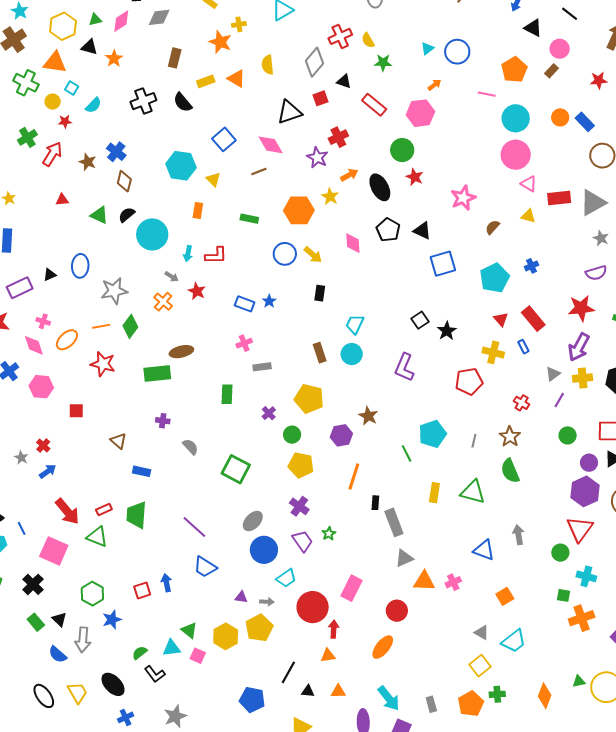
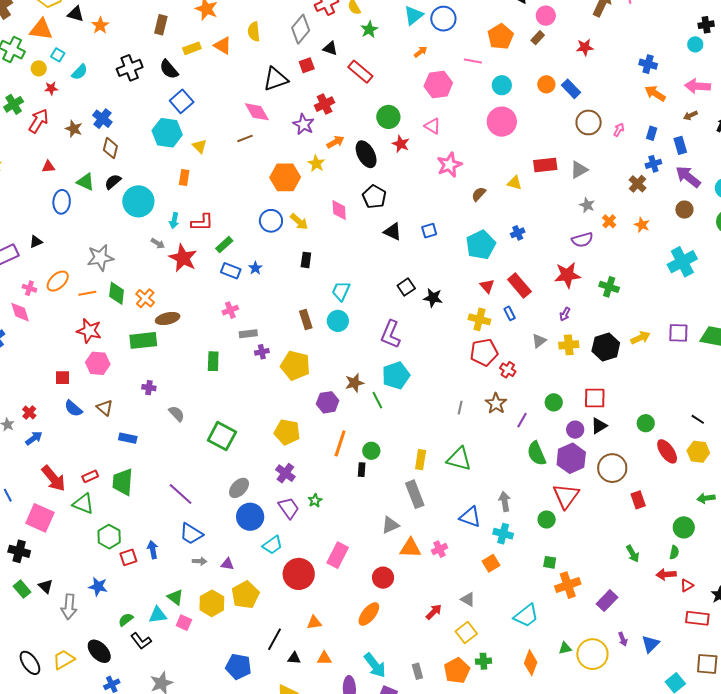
cyan triangle: (427, 49) -> (414, 15), size x1.5
green star: (383, 63) -> (369, 29), turned -30
pink hexagon: (420, 113) -> (438, 84), moved
cyan circle: (516, 118) -> (502, 85), size x0.7
blue square: (224, 139) -> (182, 101), moved
pink triangle: (529, 184) -> (433, 126), moved
gray triangle: (593, 203) -> (579, 170), size x0.7
green rectangle: (249, 219) -> (224, 245), moved, turned -54
black triangle: (422, 231) -> (393, 232), moved
blue square: (443, 264) -> (429, 231), size x0.6
blue ellipse: (80, 266) -> (62, 202), moved
red star: (197, 291) -> (183, 258), size x1.6
orange cross: (163, 302) -> (145, 298), moved
green diamond: (130, 326) -> (117, 293), turned -30
black star: (447, 331) -> (433, 298), turned -30
orange ellipse: (67, 340) -> (58, 281), moved
purple arrow: (579, 347) -> (565, 314), size x0.5
red pentagon: (469, 381) -> (484, 352), moved
pink hexagon: (41, 387) -> (98, 363), moved
purple line: (559, 400) -> (522, 420), moved
purple cross: (269, 413) -> (262, 352), moved, turned 32
brown star: (368, 416) -> (355, 383), turned 30
cyan pentagon: (432, 434) -> (396, 375), moved
green circle: (292, 435) -> (371, 451), moved
green line: (407, 454) -> (377, 400), moved
green semicircle: (510, 471) -> (537, 453), moved
gray rectangle: (394, 522) -> (415, 494), moved
cyan cross: (586, 576) -> (503, 534), moved
black cross: (33, 584) -> (19, 551), turned -30
green hexagon: (92, 594) -> (109, 537), moved
gray arrow: (267, 602) -> (200, 561), moved
blue star: (112, 620) -> (98, 586), turned 30
red arrow: (334, 629) -> (434, 612), moved, turned 42
cyan trapezoid: (514, 641) -> (526, 616), moved
blue semicircle: (58, 654) -> (73, 408), moved
yellow trapezoid: (78, 693) -> (64, 659), turned -90

